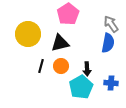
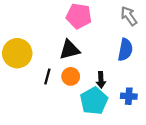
pink pentagon: (68, 14) -> (79, 16), turned -30
gray arrow: (111, 24) -> (129, 16), moved
yellow circle: (28, 34) -> (17, 53), moved

